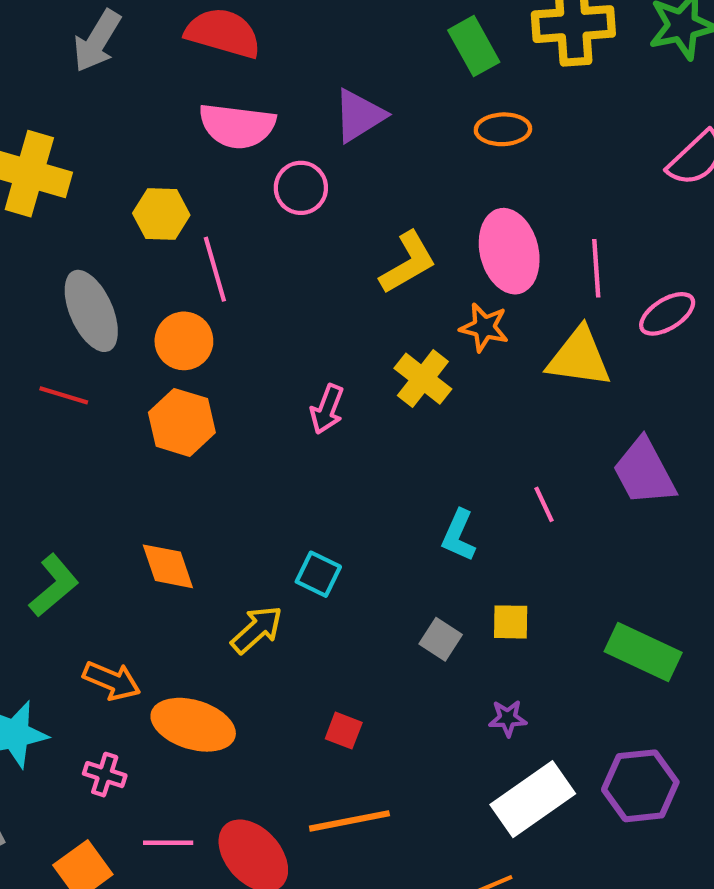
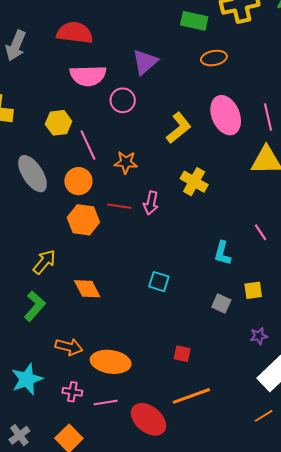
green rectangle: (474, 46) -> (194, 21), turned -40
orange star: (484, 327) -> (126, 162), moved
red line: (64, 395) -> (119, 206), moved
yellow arrow: (257, 630) -> (44, 262), moved
pink line: (168, 843) -> (106, 402), moved

